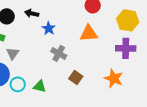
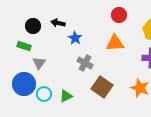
brown square: (76, 77) -> (102, 87), size x1.5
green triangle: (40, 86) -> (66, 96), turned -40

